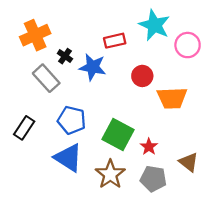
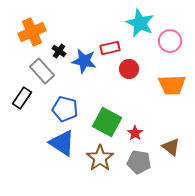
red rectangle: (115, 41) -> (110, 48), moved
orange trapezoid: (172, 98) -> (172, 85), moved
black rectangle: (24, 128) -> (22, 98), moved

